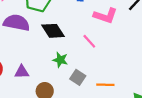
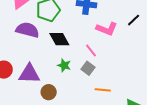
purple triangle: (22, 72) -> (29, 74), size x1.6
gray square: (78, 77) -> (88, 68), moved

